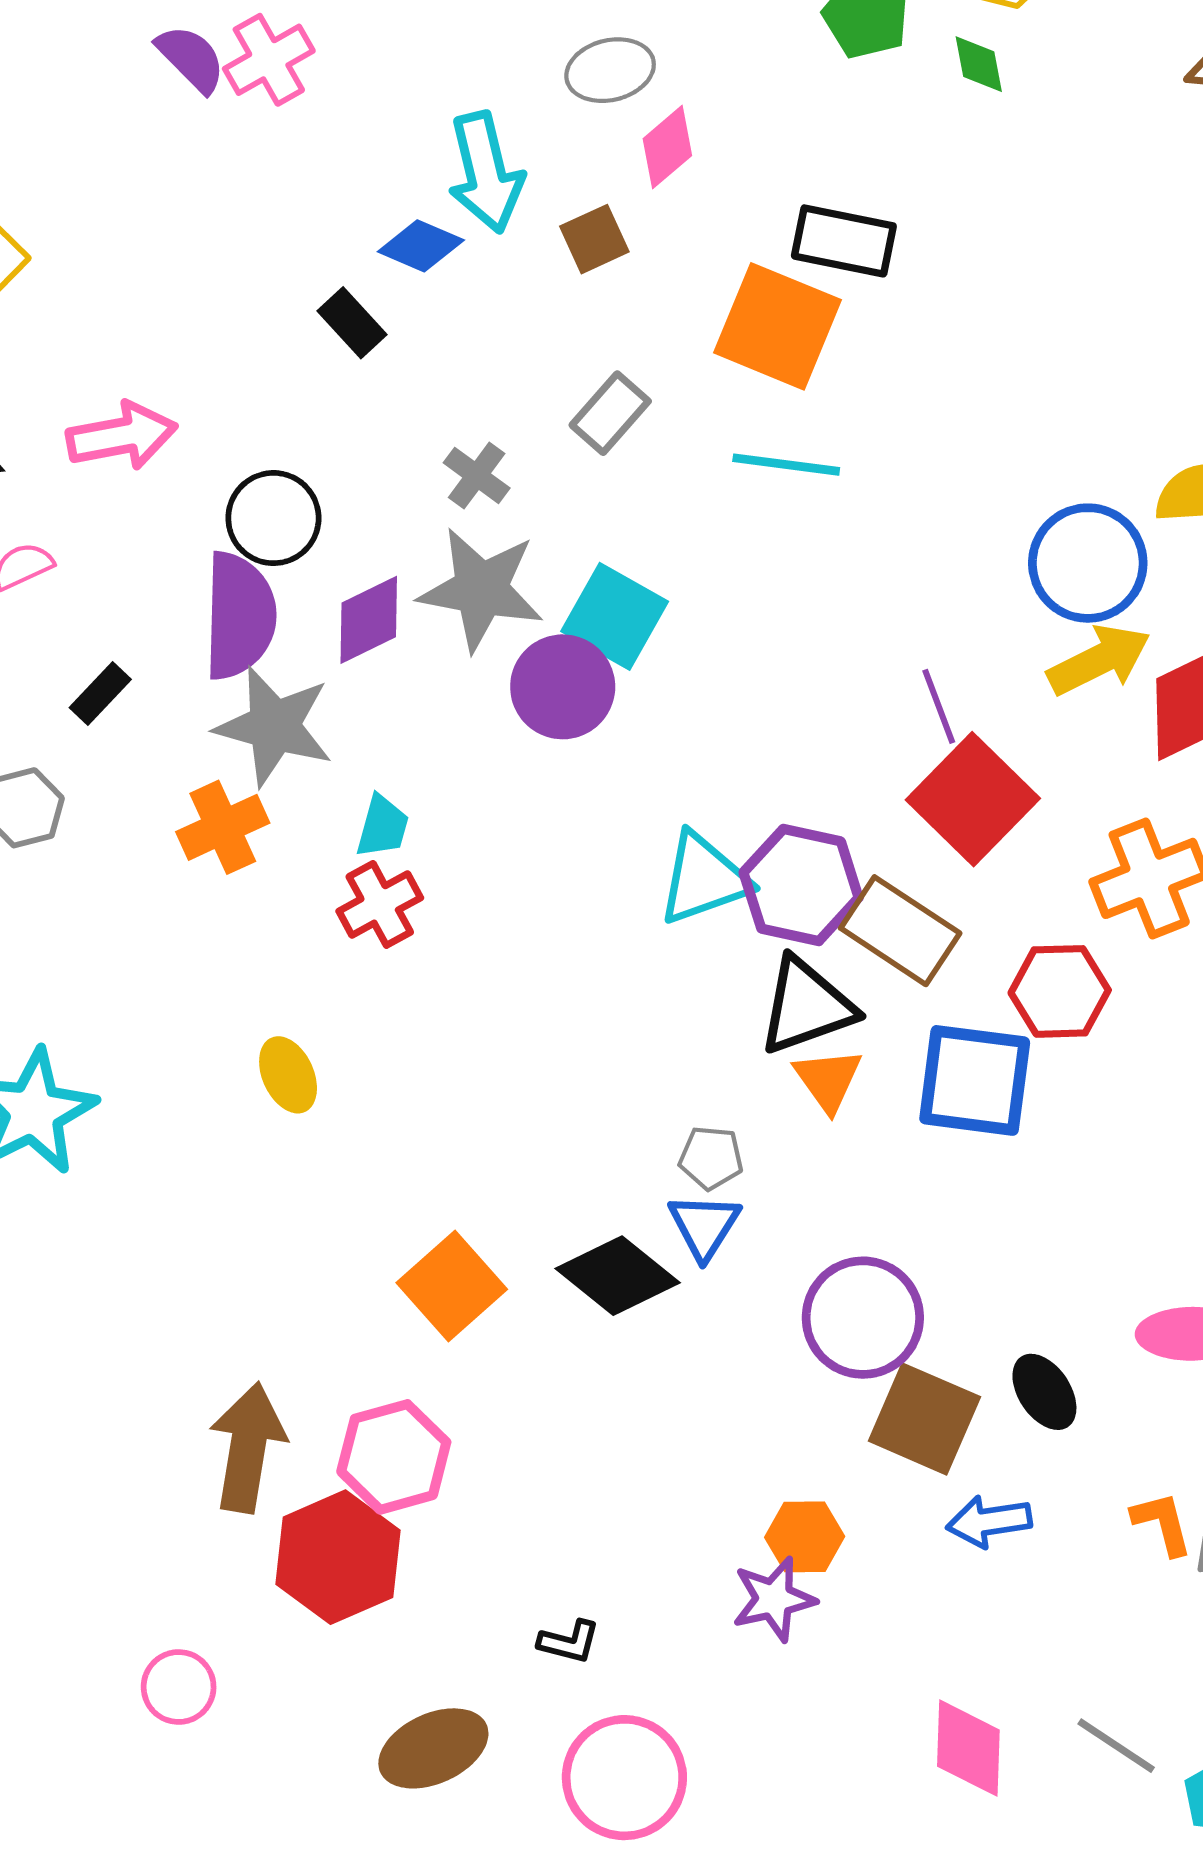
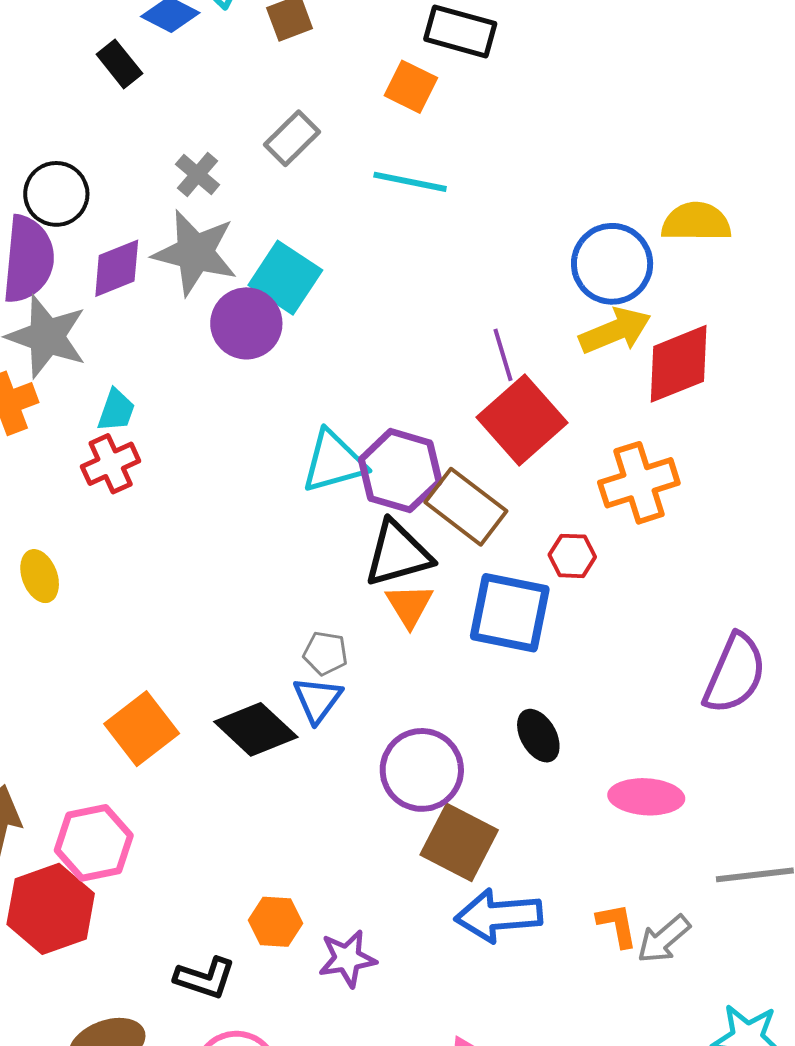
orange square: (777, 326) -> (411, 87), size x0.6
red hexagon: (1060, 991) -> (572, 556), size x0.7
black ellipse: (1044, 1392) -> (538, 736), moved
blue arrow: (989, 1521) -> (498, 916), size x1.5
orange hexagon: (805, 1537) -> (276, 922), moved
black L-shape: (569, 1642) -> (205, 978), size x1.4

